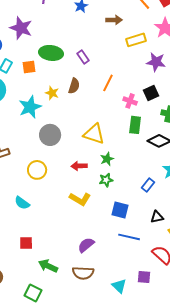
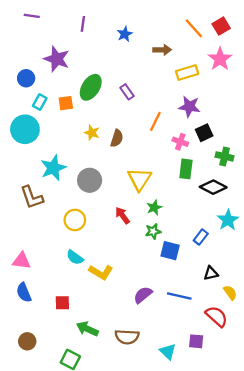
green ellipse: (51, 53) -> (91, 87), turned -65
purple star: (156, 62) -> (189, 107), moved
brown semicircle: (74, 86) -> (117, 138), moved
cyan star: (30, 107) -> (53, 168), moved
yellow triangle: (94, 134) -> (139, 179), turned 45
red arrow: (79, 166) -> (122, 215), turned 56
yellow L-shape: (80, 199) -> (101, 272), moved
cyan semicircle: (22, 203) -> (75, 257), moved
blue square: (120, 210) -> (170, 251), moved
purple semicircle: (86, 245) -> (143, 295), moved

